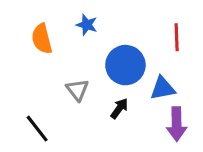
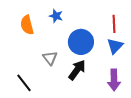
blue triangle: (163, 88) -> (115, 46), moved, turned -36
black arrow: (119, 108) -> (77, 70), size x1.5

